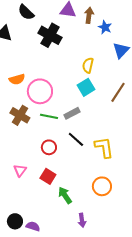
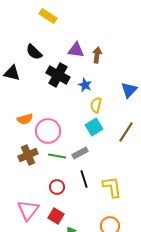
blue star: (105, 27) -> (85, 85), moved
brown cross: (20, 115) -> (28, 155), turned 36
black line: (76, 139) -> (84, 179), turned 30
pink triangle: (20, 170) -> (28, 210), size x1.6

